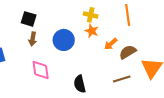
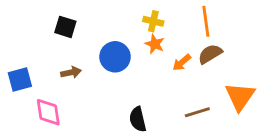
brown arrow: (33, 39) -> (71, 72), moved, turned -112
brown semicircle: (128, 52) -> (210, 54), moved
pink diamond: (41, 70) -> (48, 112), moved

